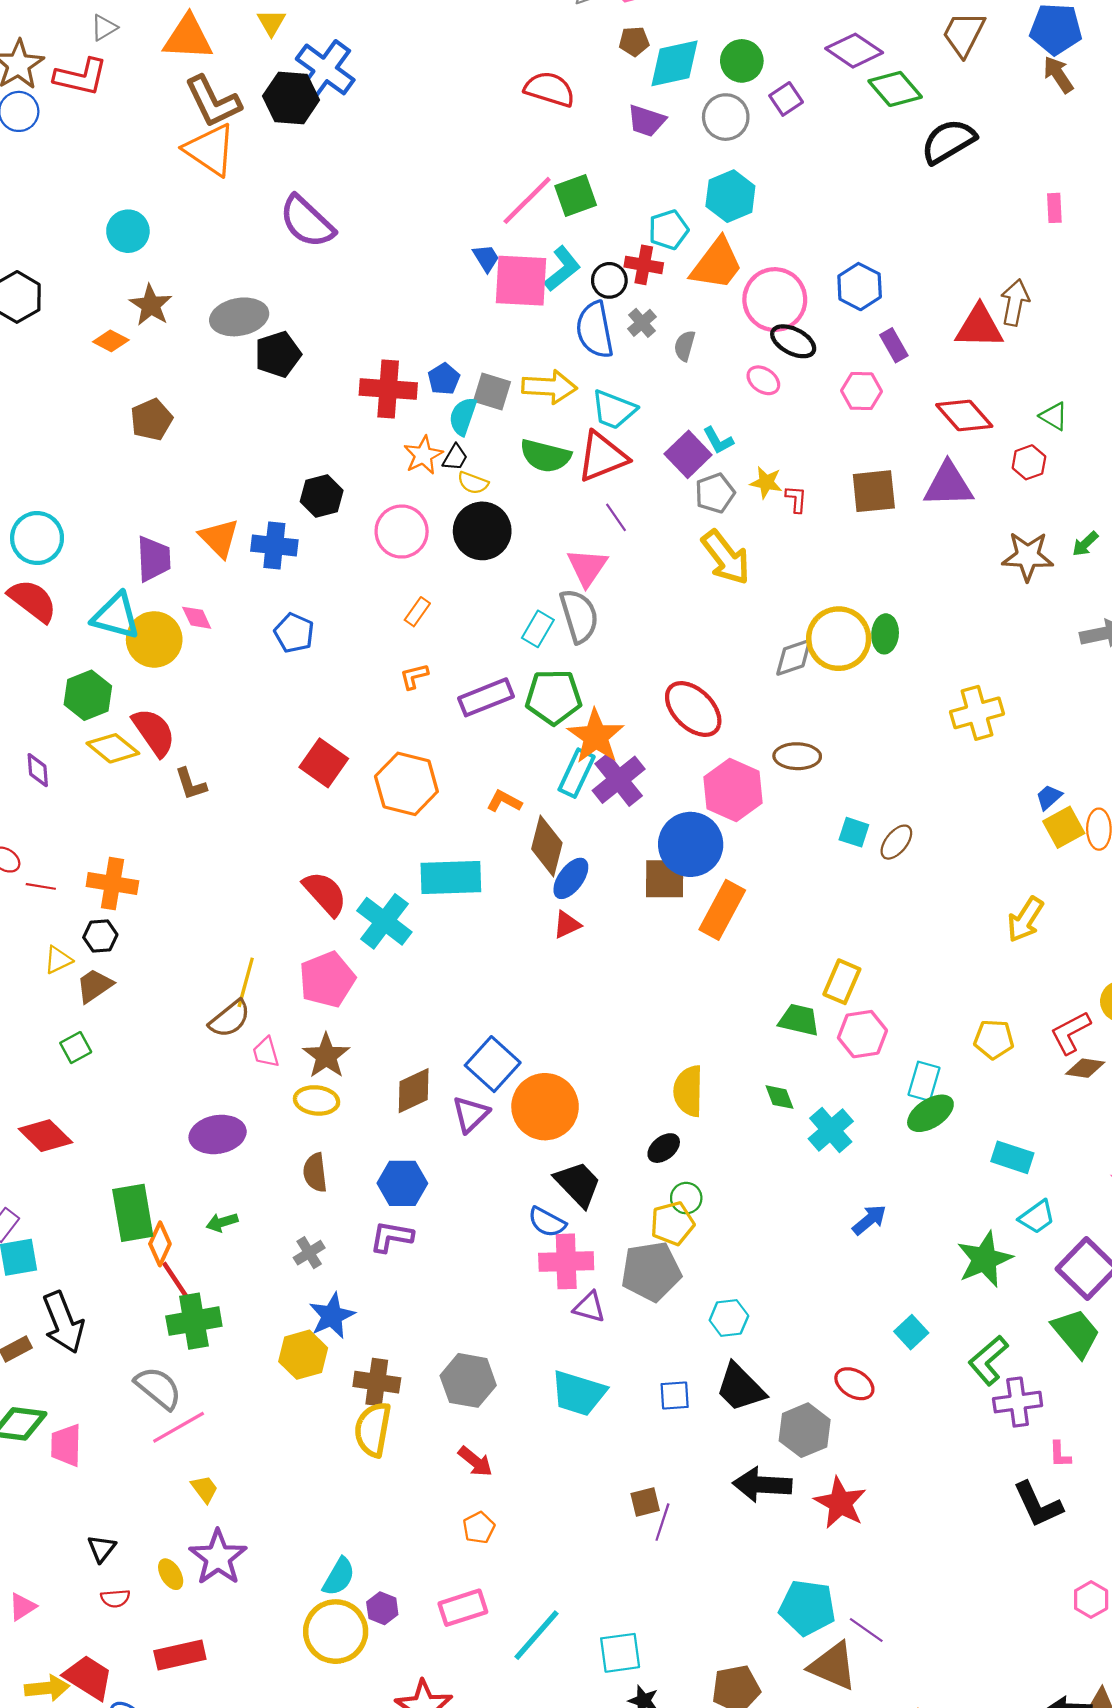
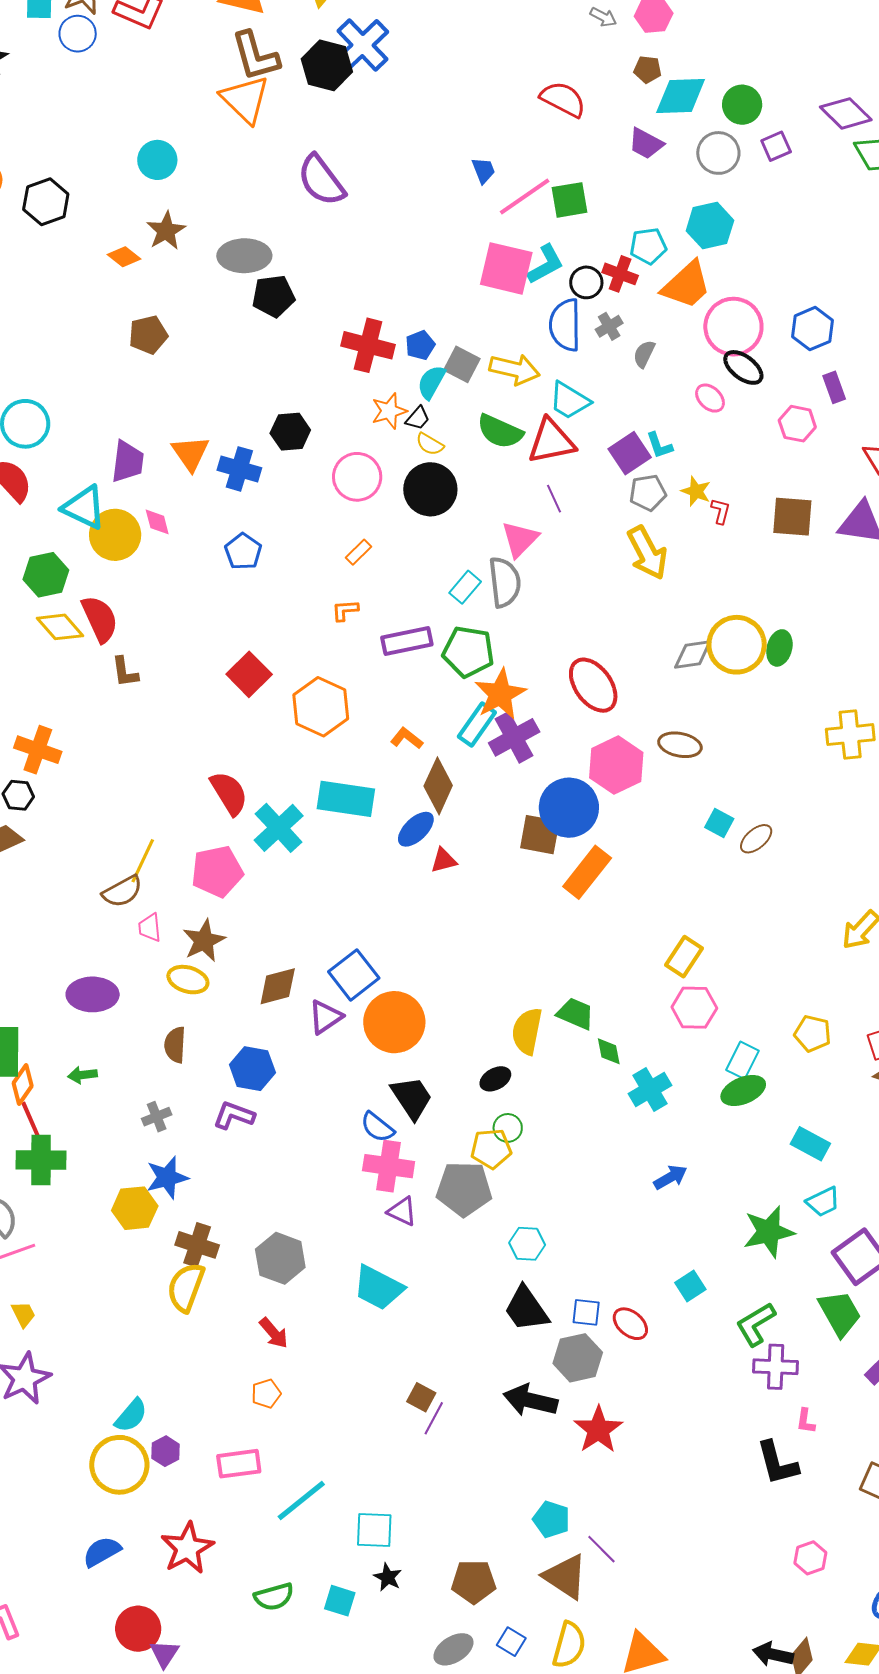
blue trapezoid: (486, 258) -> (483, 170), moved
blue ellipse: (571, 878) -> (416, 829), moved
green trapezoid: (799, 1020) -> (575, 1014), moved
blue square: (675, 1395) -> (586, 1312), moved
brown square: (645, 1502) -> (421, 1397), turned 32
cyan pentagon: (807, 1608) -> (551, 1519), size x0.7

